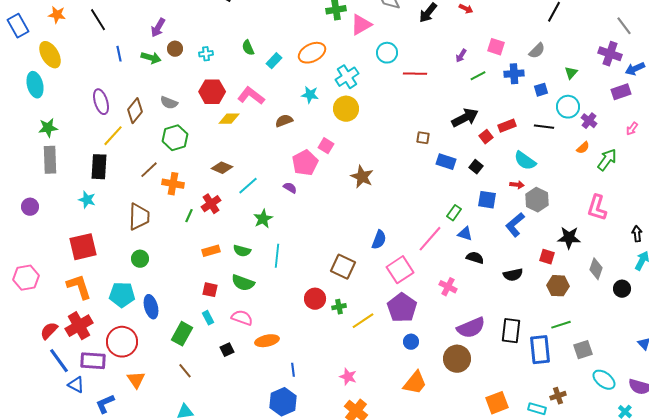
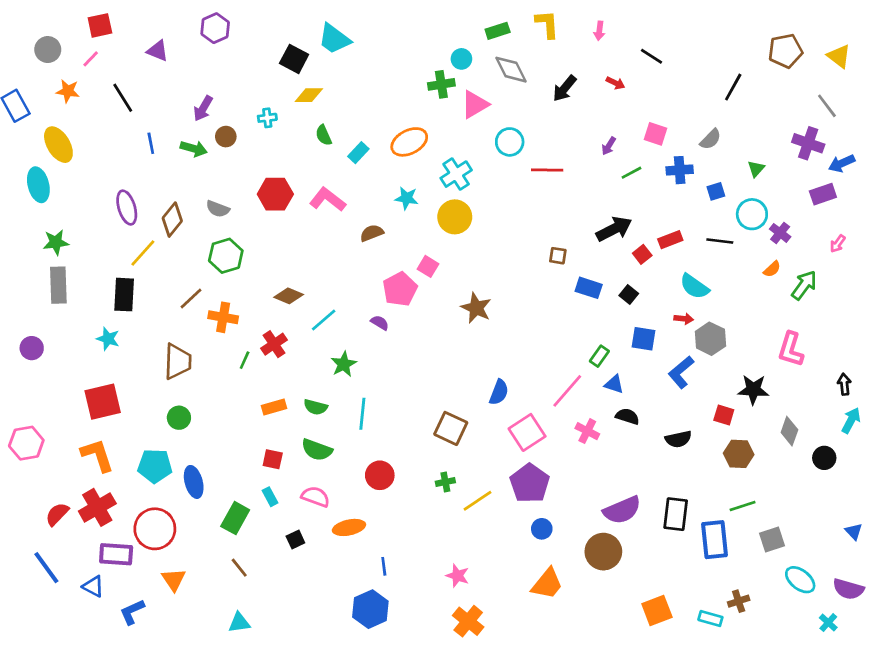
cyan cross: (206, 54) -> (267, 118), moved
yellow diamond: (229, 119) -> (309, 95), moved
pink cross: (448, 287) -> (587, 431), moved
red circle: (315, 299) -> (380, 475), moved
blue line: (59, 361) -> (46, 568), moved

